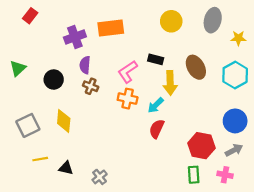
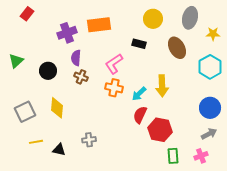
black rectangle: (156, 59) -> (139, 44), moved
brown ellipse: (196, 67) -> (177, 48), moved
yellow arrow: (170, 83) -> (162, 86), moved
red hexagon: (201, 146) -> (160, 130), moved
pink cross: (225, 175) -> (201, 156), turned -32
gray cross: (100, 177) -> (89, 140), moved, turned 32

